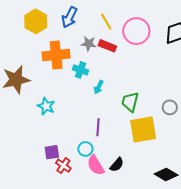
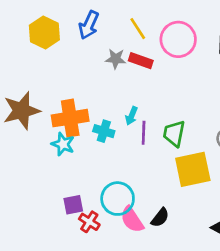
orange cross: (56, 55) -> (70, 118), moved
cyan cross: (81, 70) -> (104, 131), moved
purple line: (98, 127) -> (144, 133), moved
cyan circle: (85, 149) -> (118, 199), size x1.6

